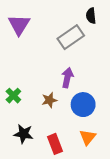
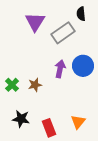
purple triangle: (19, 25) -> (35, 22), moved
brown star: (49, 100) -> (35, 85), moved
blue circle: (83, 105) -> (83, 66), moved

